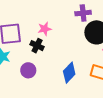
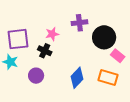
purple cross: (83, 13) -> (79, 23), moved

